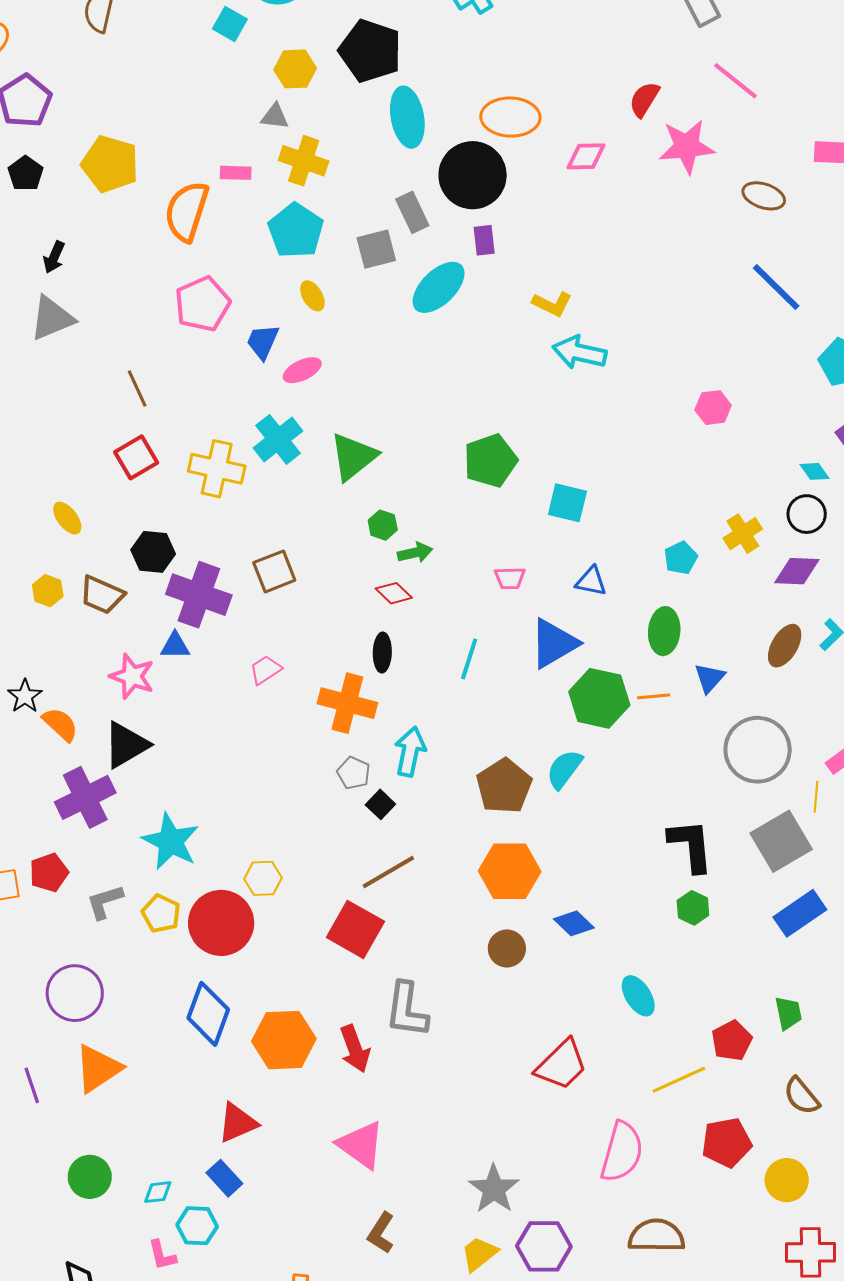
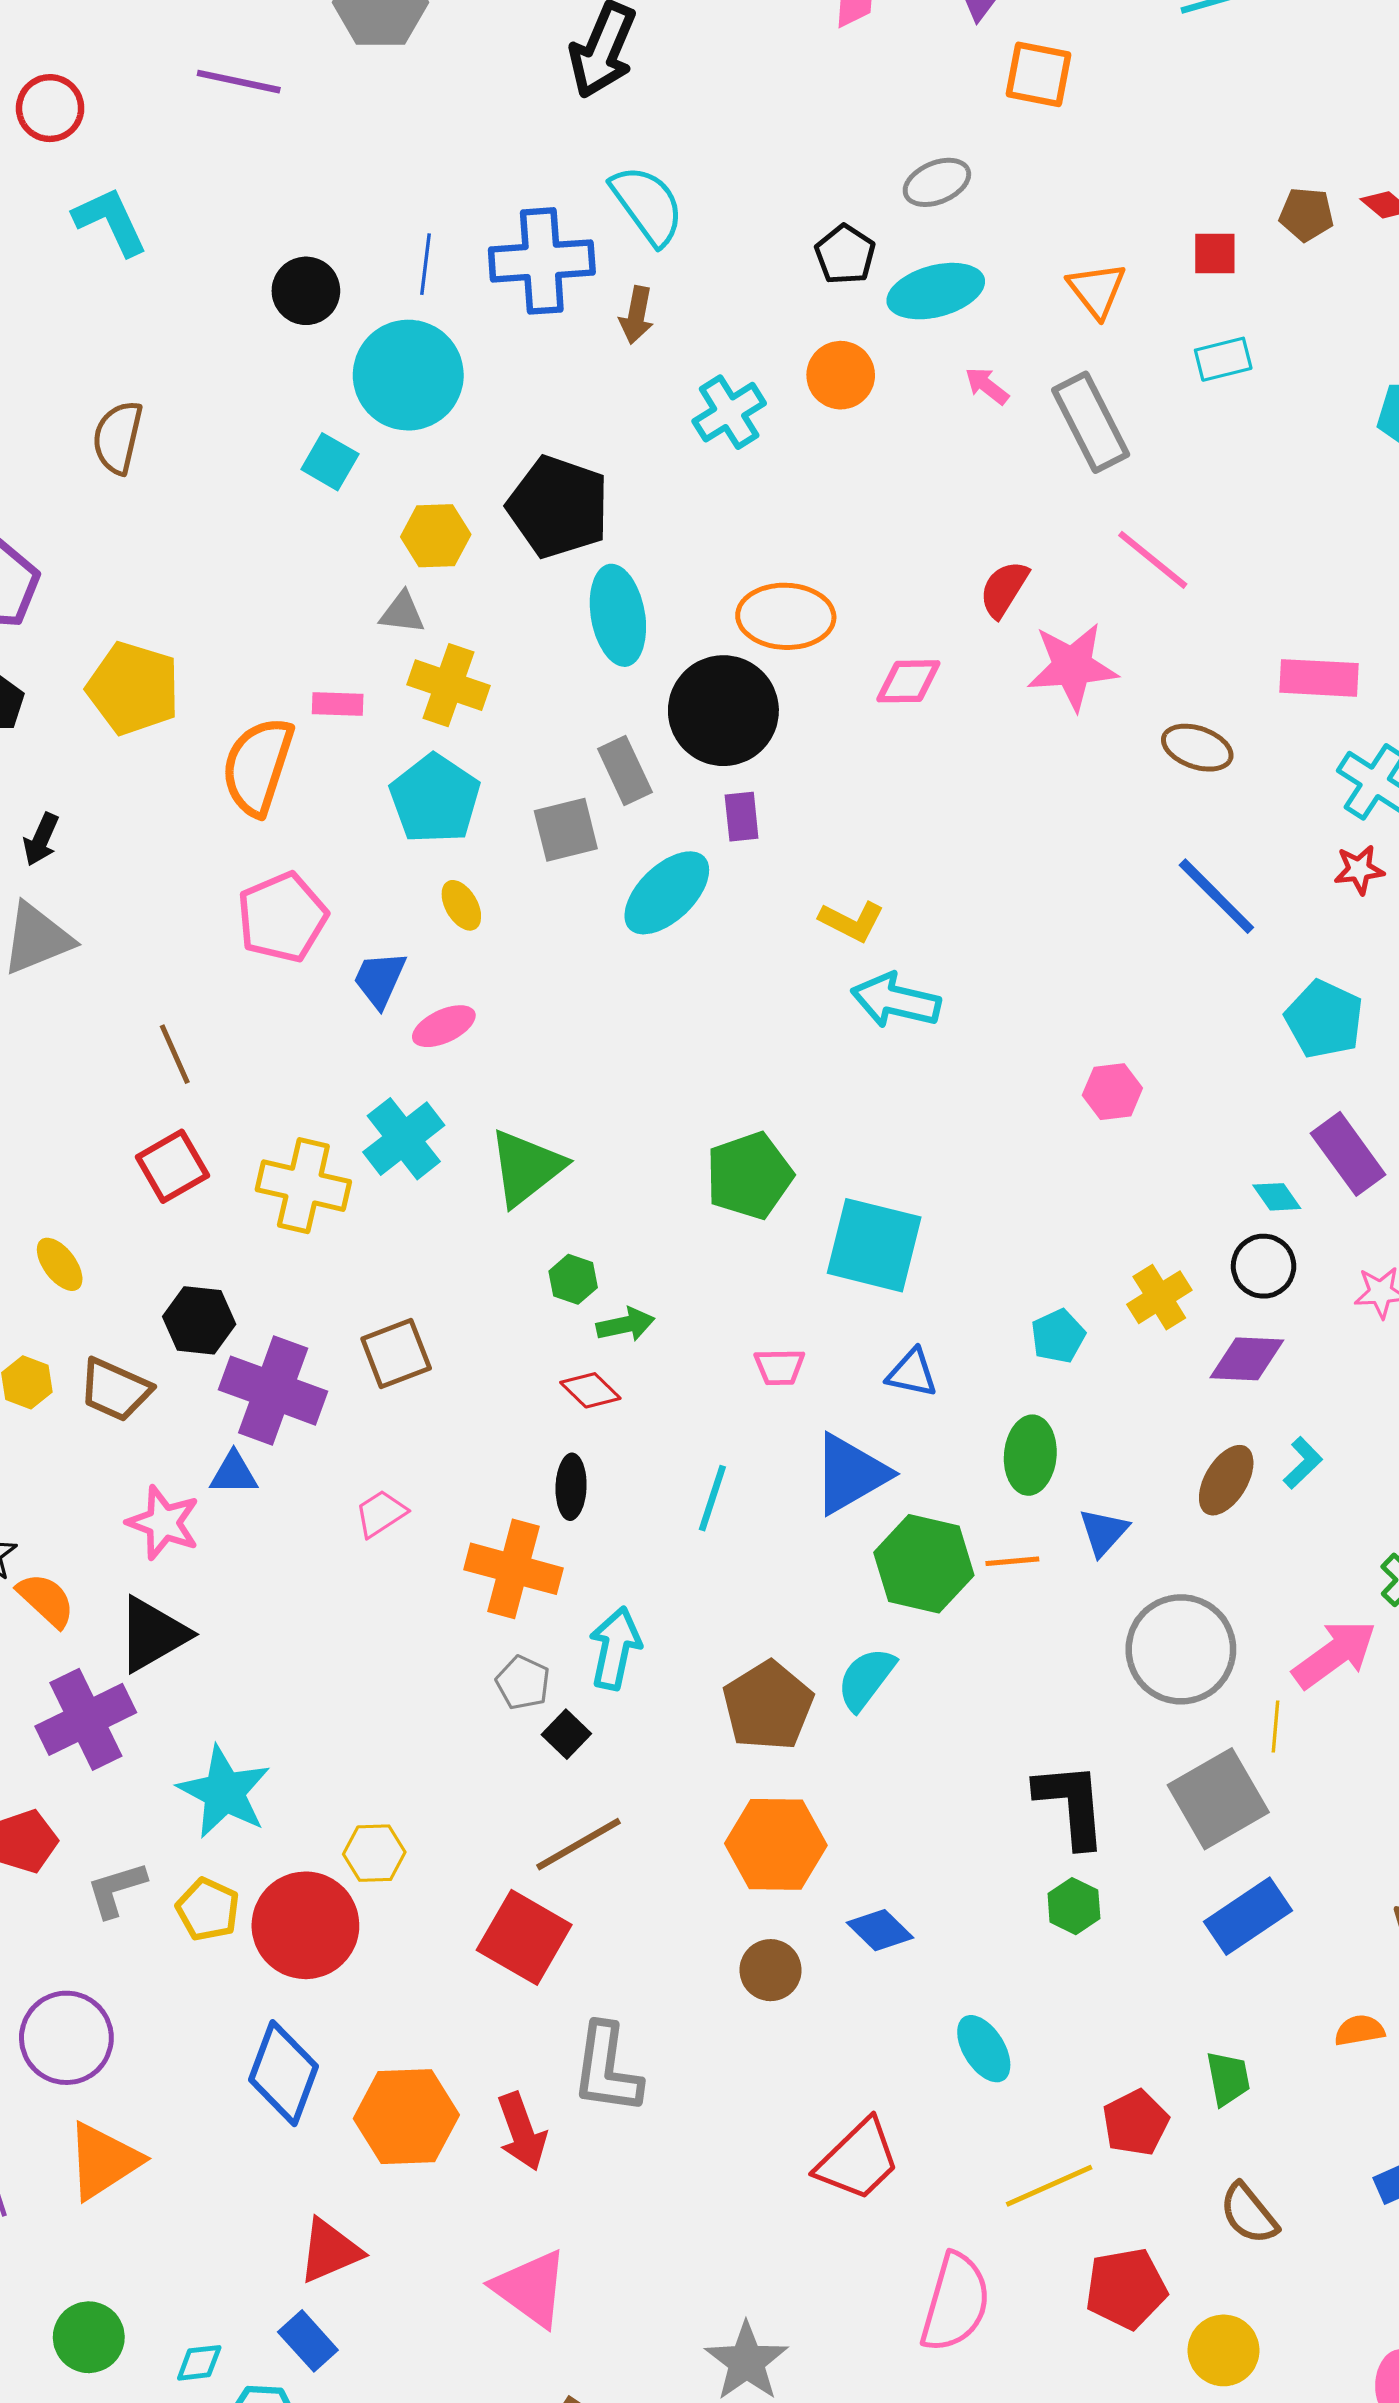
cyan square: (567, 503) -> (874, 1245), size x1.5

